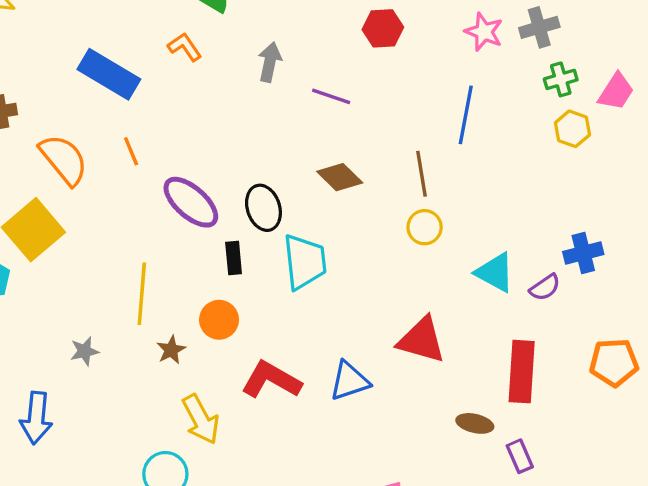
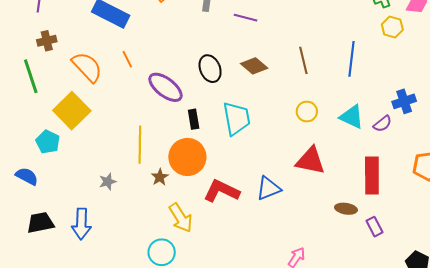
blue line: (466, 115) -> (351, 59), moved
black ellipse: (263, 208) -> (210, 69), moved
yellow circle: (425, 227) -> (307, 112), moved
orange circle: (219, 320) -> (187, 157), size x1.6

